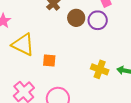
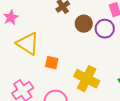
yellow cross: (100, 69) -> (87, 79), moved, size x1.4

